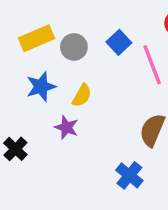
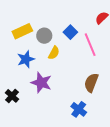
yellow semicircle: (82, 96) -> (54, 53), moved
purple star: (66, 127) -> (41, 83), size x1.5

